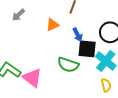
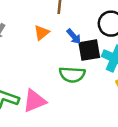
pink triangle: (32, 78) -> (35, 101), turned -45

